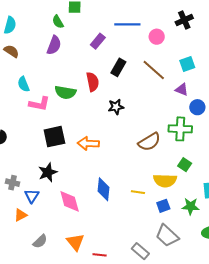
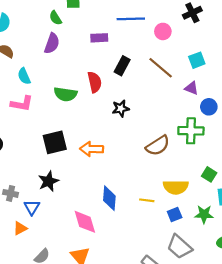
purple rectangle: (98, 41) -> (99, 38), turned 49
cyan semicircle: (23, 84) -> (24, 76), moved
pink L-shape: (39, 104) -> (22, 104), moved
green square: (185, 165) -> (209, 174), moved
pink diamond: (70, 201) -> (85, 222), moved

